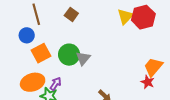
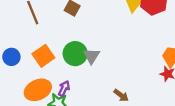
blue circle: (27, 35) -> (11, 57), moved

